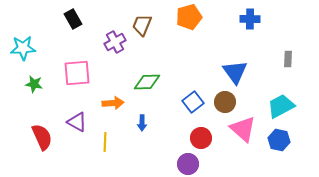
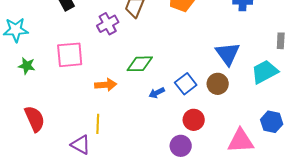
cyan trapezoid: (281, 106) -> (265, 72), moved
purple triangle: (77, 122) -> (81, 145), moved
blue arrow: (142, 123) -> (157, 93), moved, turned 63
pink triangle: (243, 129) -> (241, 141), moved, turned -44

